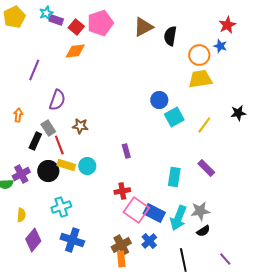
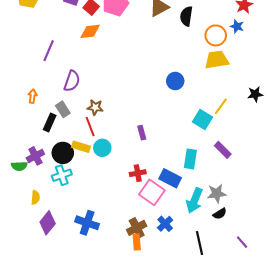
cyan square: (174, 117) -> (203, 119), moved, turned -30
red line: (59, 145) -> (90, 127), moved
cyan cross: (61, 207) -> (62, 175), moved
blue rectangle: (154, 213) -> (170, 178), moved

